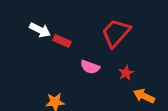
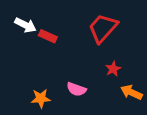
pink semicircle: (90, 67) -> (76, 89), moved

